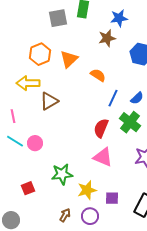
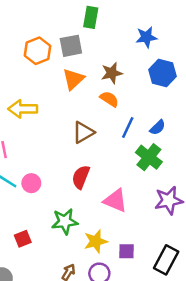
gray square: (58, 18) -> (71, 46), moved
blue star: (119, 18) -> (146, 37), moved
brown star: (107, 38) -> (112, 73), moved
orange hexagon: (40, 54) -> (37, 51), moved
brown triangle: (49, 101) -> (83, 132), moved
red semicircle: (101, 128) -> (81, 177), moved

